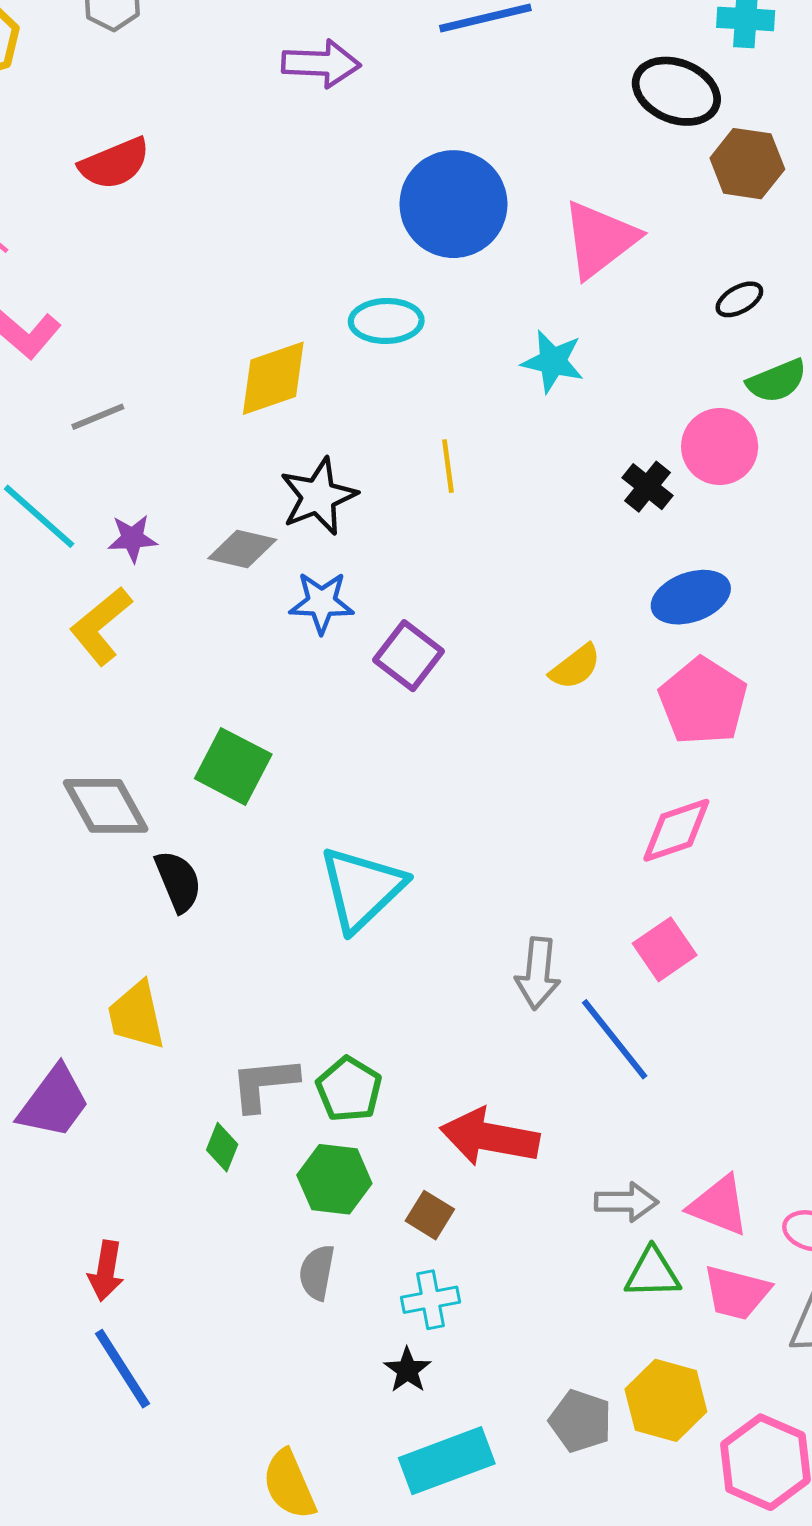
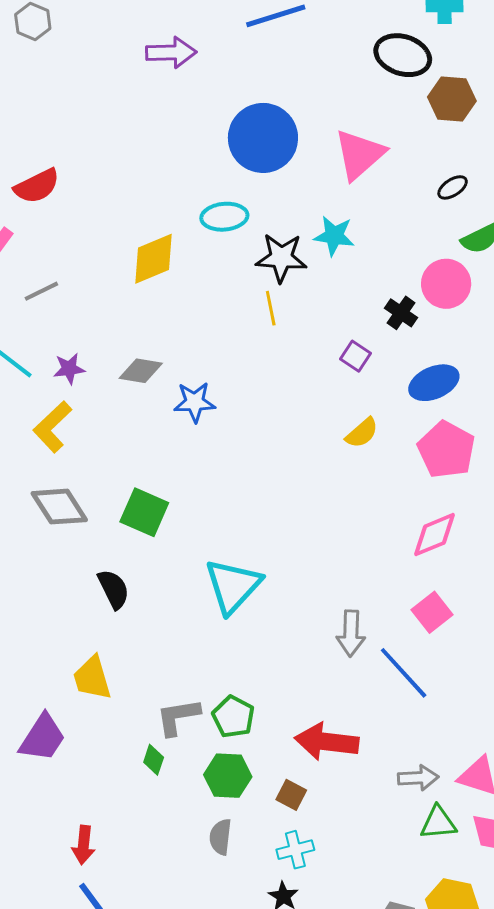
red semicircle: (115, 163) -> (37, 186), moved
black star: (318, 496) -> (281, 258), moved, turned 30
purple square: (409, 656) -> (355, 356), moved, size x0.7
gray diamond: (106, 806) -> (59, 507), moved

